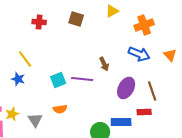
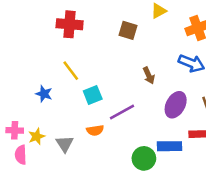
brown square: (76, 19) -> (128, 30), moved
red cross: (39, 22) -> (70, 24), size x1.5
yellow line: (25, 59) -> (71, 71), moved
purple line: (82, 79) -> (122, 112), moved, turned -35

